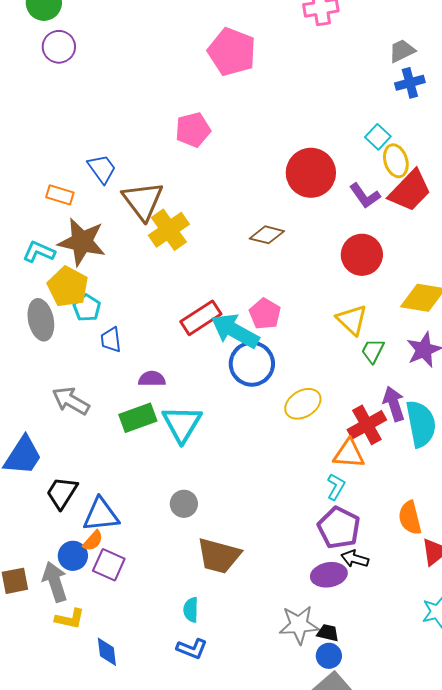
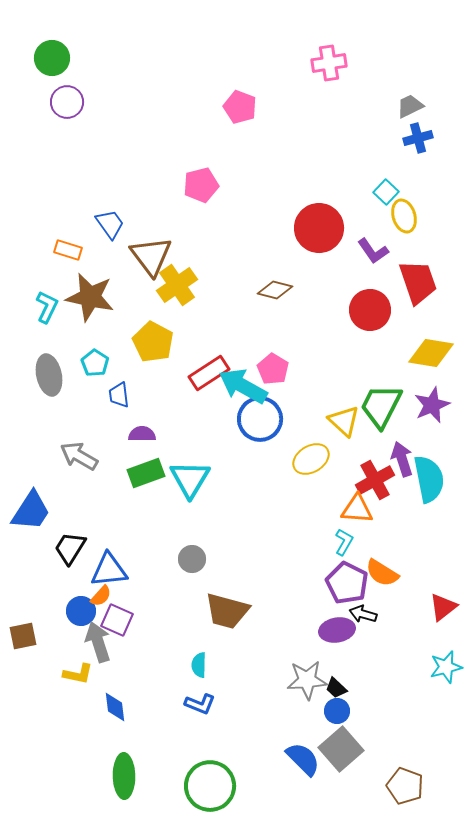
pink pentagon: (232, 52) -> (240, 107), size x0.7
red trapezoid: (410, 191) -> (418, 282), moved, turned -63
cyan L-shape: (39, 252) -> (47, 307), turned 92
yellow pentagon: (68, 287) -> (153, 342), moved
yellow triangle: (352, 320) -> (344, 421), moved
green trapezoid: (373, 351) -> (381, 406), size x1.8
purple semicircle: (152, 379) -> (142, 434), moved
orange semicircle: (410, 518) -> (382, 573), moved, turned -44
gray arrow: (55, 582) -> (98, 642), moved
black trapezoid: (328, 633) -> (336, 688), turned -150

